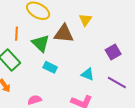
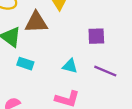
purple square: (113, 52) -> (96, 36), turned 35

